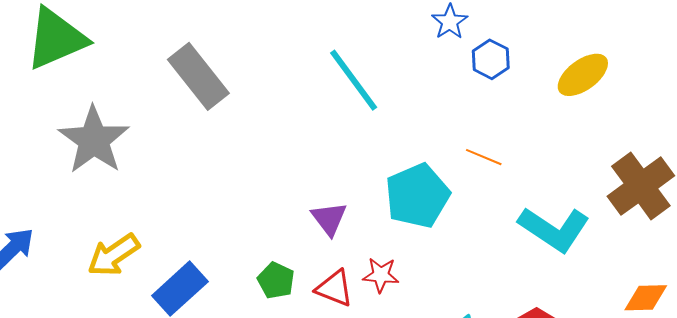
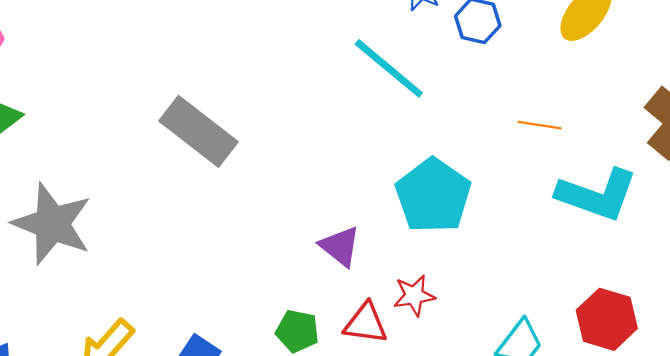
gray rectangle: (198, 76) -> (199, 131), moved
cyan line: (354, 80) -> (389, 68), moved
orange line: (484, 157) -> (540, 125), moved

